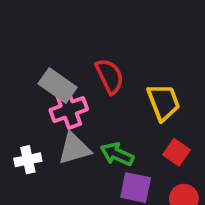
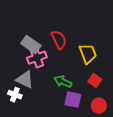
gray triangle: (74, 149) -> (25, 80), moved, turned 42
white cross: (28, 160) -> (15, 95), moved, turned 32

